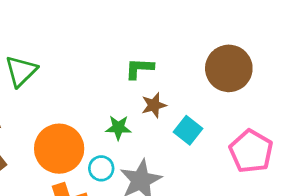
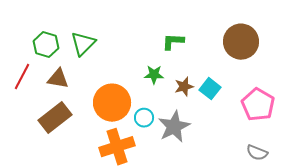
brown star: (154, 105) -> (184, 87), moved
green star: (118, 128) -> (154, 75), moved

